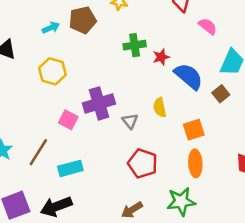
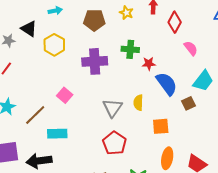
cyan arrow: (51, 28) -> (55, 11), moved
yellow hexagon: (52, 71) -> (54, 45), moved
purple cross: (99, 103) -> (95, 61), moved
gray triangle: (130, 121) -> (113, 108), size x1.5
orange ellipse: (195, 163) -> (167, 158), moved

